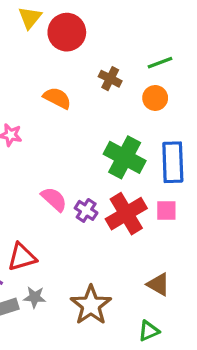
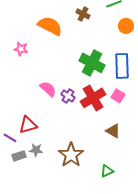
orange semicircle: (57, 98) -> (50, 26), size x1.4
orange circle: (155, 98) -> (126, 26), moved
pink square: (166, 210) -> (118, 96), turned 32
brown triangle: (158, 284) -> (113, 131), moved

